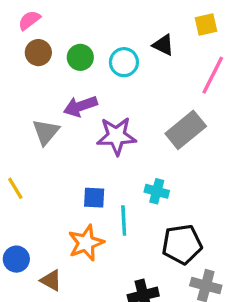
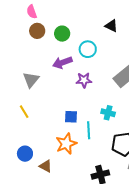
pink semicircle: (29, 20) -> (32, 12), turned -72
cyan circle: (124, 62) -> (88, 49), moved
gray triangle: (46, 132) -> (31, 80), moved
purple star: (116, 136) -> (84, 80), size x0.7

